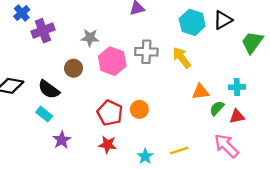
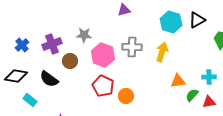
blue cross: (22, 13) -> (22, 45), moved
purple cross: (43, 31) -> (52, 44), moved
yellow arrow: (182, 58) -> (162, 52), turned 54
red pentagon: (110, 113) -> (103, 86), moved
cyan rectangle: (44, 114) -> (30, 100), moved

